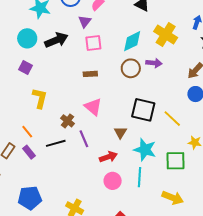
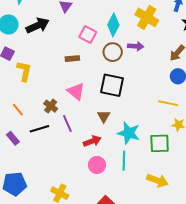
cyan diamond: (132, 41) -> (113, 25), turned -35
pink square: (93, 43) -> (88, 34), moved, turned 36
yellow L-shape: (40, 98) -> (24, 71), moved
black square: (143, 110) -> (112, 85), moved
yellow line: (172, 119) -> (168, 103), moved, turned -30
orange line: (27, 132) -> (18, 110), moved

